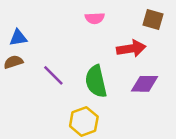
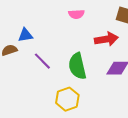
blue triangle: (18, 38) -> (25, 35), moved

